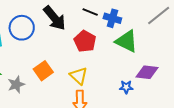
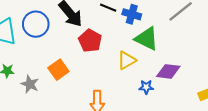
red pentagon: (85, 41) -> (90, 41), moved
yellow triangle: (79, 76) -> (127, 60), moved, turned 48
gray star: (16, 84) -> (30, 84), turned -30

